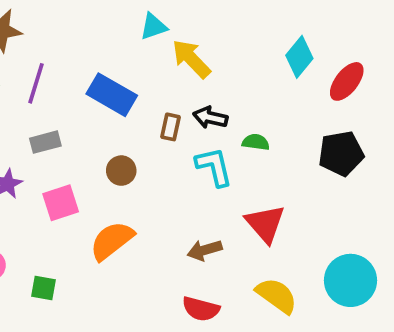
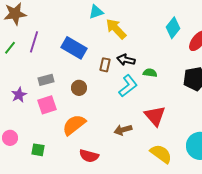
gray rectangle: (45, 142) -> (46, 80), moved
cyan L-shape: (214, 167) -> (128, 86), turned 65
red semicircle: (201, 309) -> (89, 156), moved

